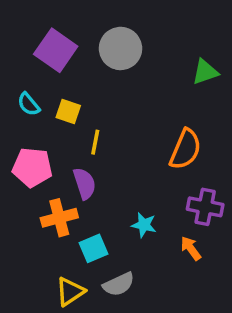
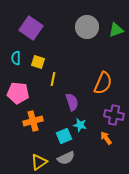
gray circle: (121, 48) -> (87, 27), moved
green triangle: (205, 72) -> (116, 30), moved
cyan semicircle: (29, 104) -> (16, 58), turned 40
purple semicircle: (84, 184) -> (72, 102), moved
cyan square: (93, 248) -> (64, 136), moved

